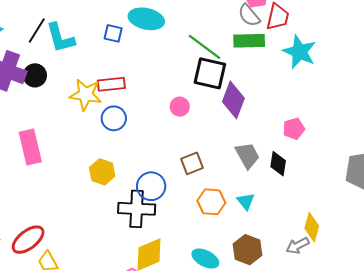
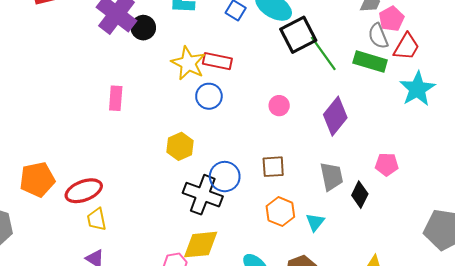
black square: (210, 73) -> (298, 35), moved, turned 32
pink rectangle: (30, 147) -> (116, 98), size x0.7

